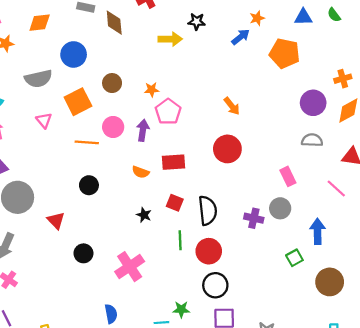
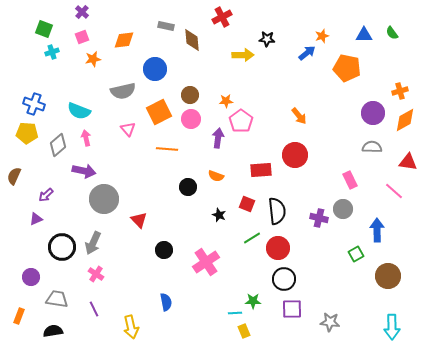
pink circle: (113, 127) -> (191, 119), moved
red rectangle: (174, 162) -> (261, 170), moved
black circle: (89, 185) -> (188, 187), moved
green line: (180, 240) -> (252, 238), turned 60
blue semicircle: (111, 314) -> (166, 302), moved

